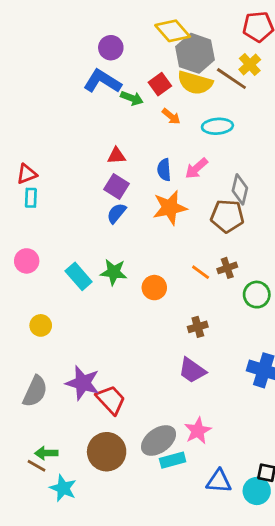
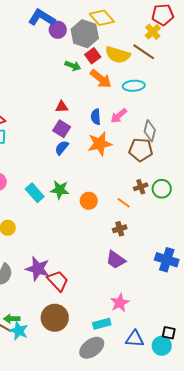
gray hexagon: (195, 53) -> (85, 34), moved
yellow cross: (250, 65) -> (153, 32), moved
blue L-shape: (102, 81) -> (42, 18), moved
orange arrow: (171, 116) -> (101, 79), size x1.6
orange line: (201, 272) -> (124, 203), moved
green circle: (257, 295) -> (162, 189), moved
gray ellipse: (159, 440) -> (92, 348), moved
cyan star: (63, 488) -> (19, 331), moved

